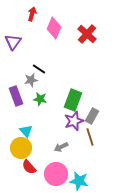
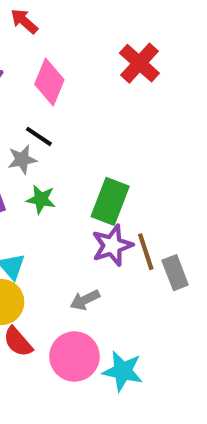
red arrow: (32, 14) -> (24, 21), turned -64
pink diamond: (54, 28) -> (49, 82), moved
gray rectangle: (92, 116) -> (175, 273), moved, turned -49
brown line: (90, 137) -> (146, 252), moved

